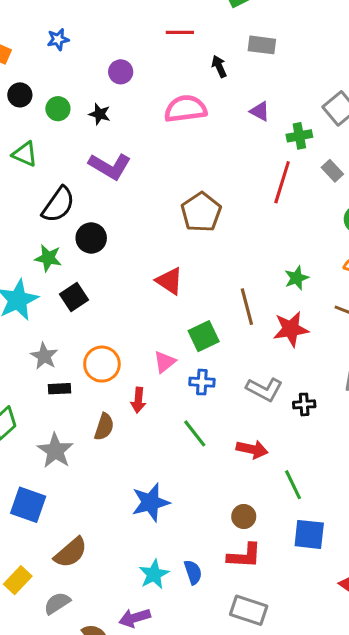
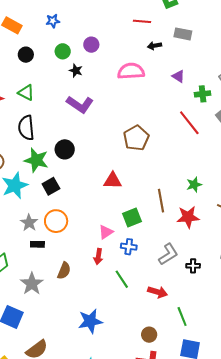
red line: (180, 32) -> (142, 21), moved
black arrow: (219, 66) -> (155, 46), turned -80
green circle: (58, 109) -> (63, 51), moved
red line: (282, 182) -> (189, 123), turned -60
black semicircle: (58, 205) -> (26, 128), moved, turned 135
green star: (48, 258) -> (36, 160), size x1.4
red triangle: (169, 281) -> (113, 181), turned -36
orange circle: (102, 364) -> (56, 221), moved
gray L-shape: (264, 389) -> (168, 254), turned -65
red arrow: (138, 400) -> (98, 257), moved

